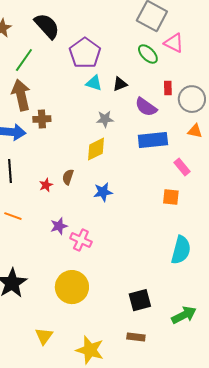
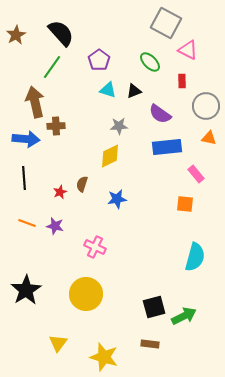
purple pentagon: (85, 53) -> (99, 60), size x0.7
green ellipse: (148, 54) -> (150, 62), moved
green line: (24, 60) -> (52, 67), moved
red rectangle: (168, 88) -> (182, 81), moved
purple star: (59, 226) -> (55, 226), moved, turned 30
green arrow: (184, 315) -> (184, 316), moved

